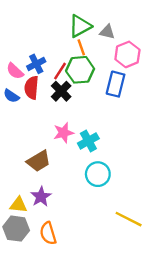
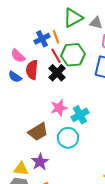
orange line: (81, 47) -> (56, 37), moved
blue cross: (36, 64) -> (42, 39), moved
red line: (60, 71) -> (56, 56), turned -63
cyan circle: (98, 174) -> (68, 138), moved

